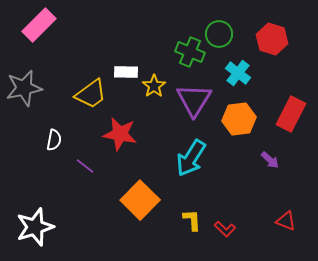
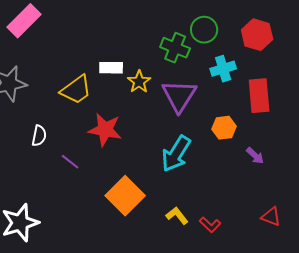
cyan cross: (238, 73) -> (223, 69), turned 35
red rectangle: (291, 114) -> (259, 96), moved, turned -32
orange hexagon: (239, 119) -> (224, 128), moved, size x0.7
yellow L-shape: (192, 220) -> (177, 216), turned -35

